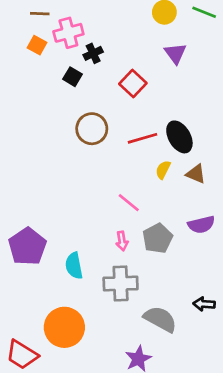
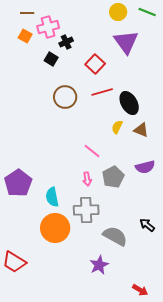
purple triangle: (175, 53) -> (126, 42), size x1.5
red line: (142, 138) -> (102, 92), moved
black arrow: (204, 304) -> (147, 225), turned 35
orange circle: (64, 327) -> (55, 228), moved

